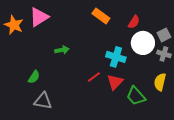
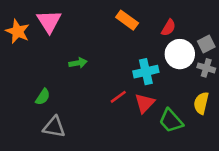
pink triangle: (39, 17) -> (49, 21), turned -30
cyan cross: (116, 57) -> (146, 72), turned -30

